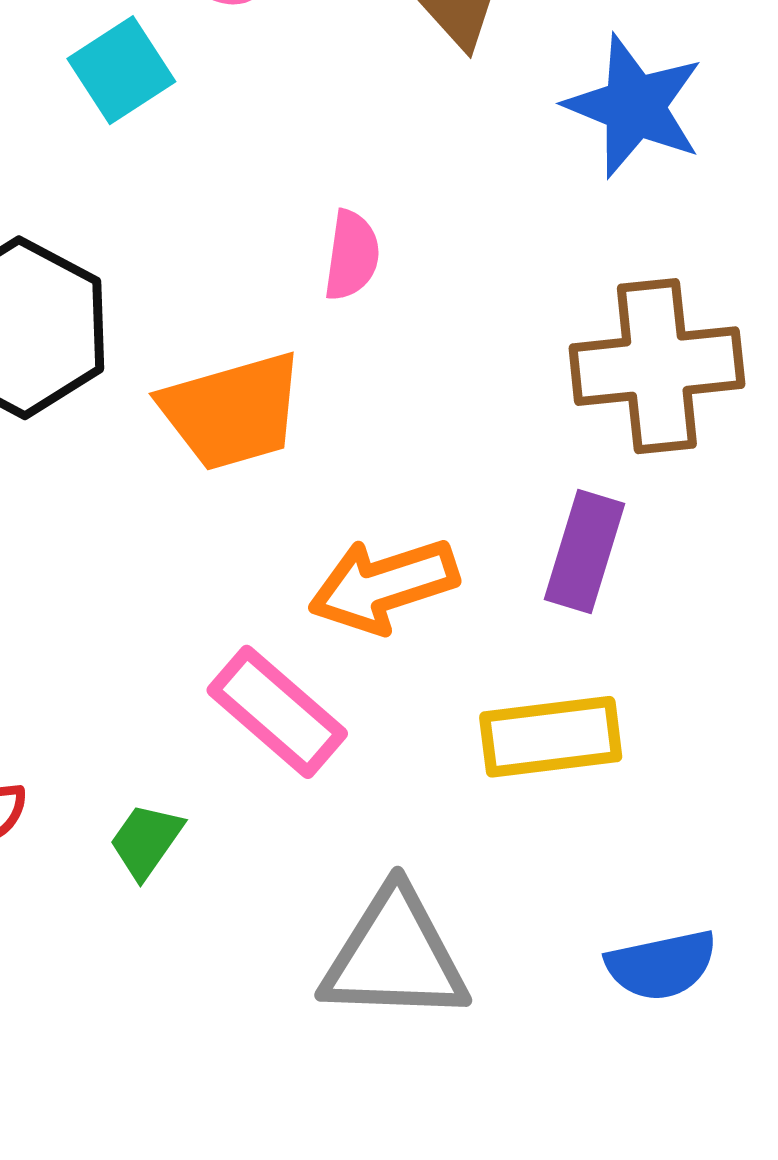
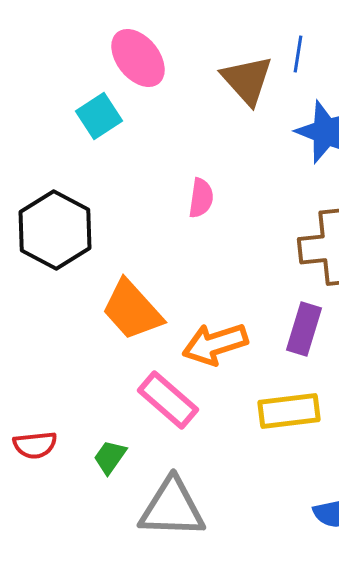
orange trapezoid: (232, 411) -> (132, 310), moved, turned 64
gray triangle: (395, 956) -> (172, 508), moved

